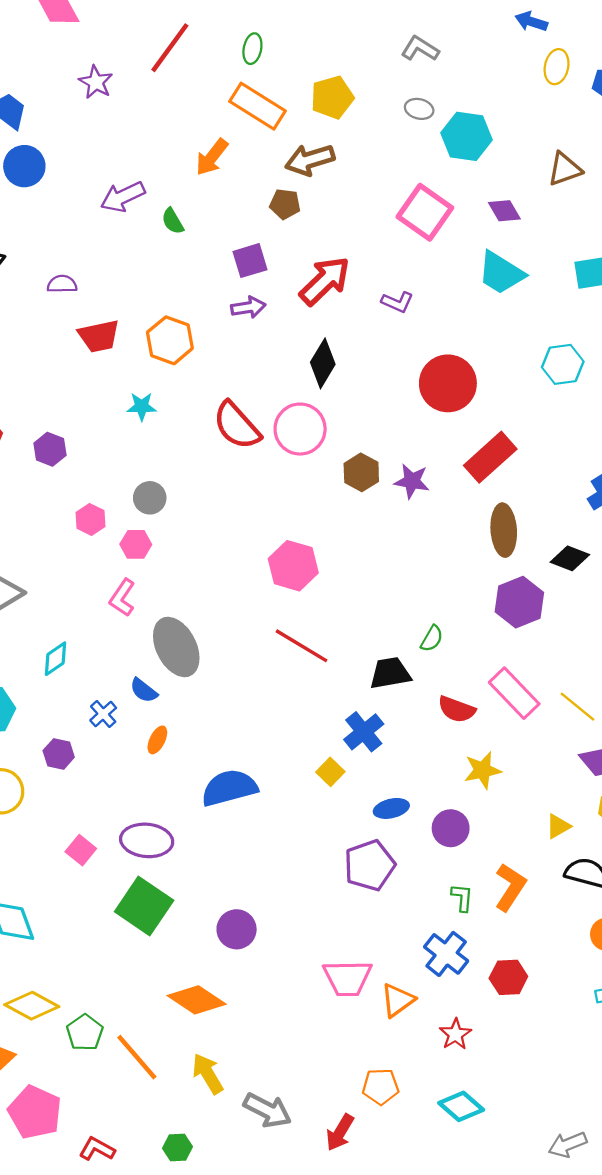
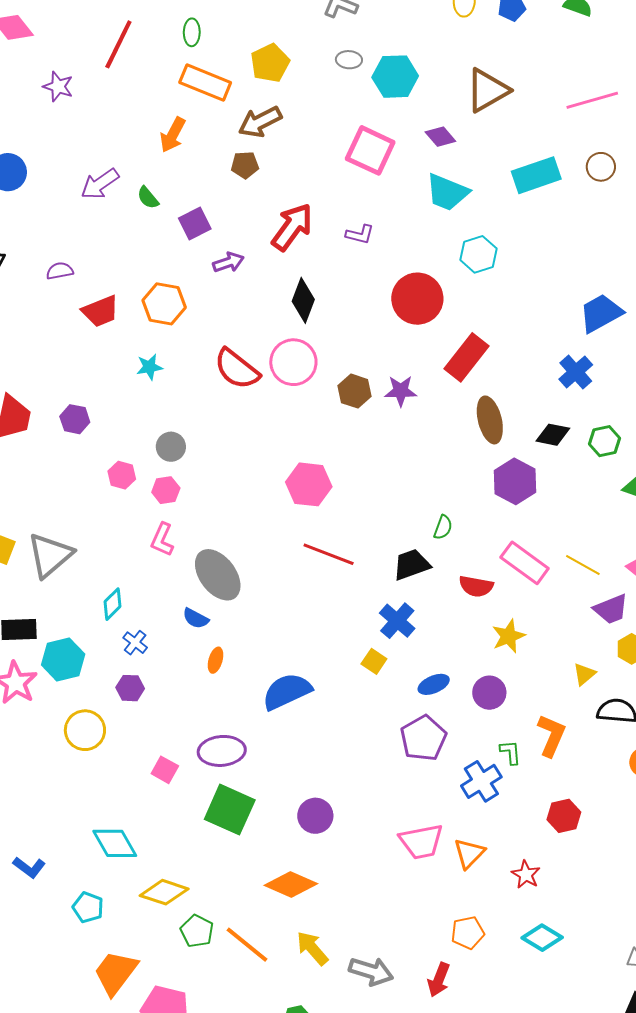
brown triangle: (565, 169) -> (487, 90), size x1.4
purple square: (250, 261) -> (195, 224), moved
cyan hexagon: (563, 364) -> (479, 254), moved
blue cross: (103, 714) -> (135, 643), moved
blue cross: (446, 954) -> (481, 781), moved, turned 30
yellow diamond: (32, 1006) -> (164, 892), moved

